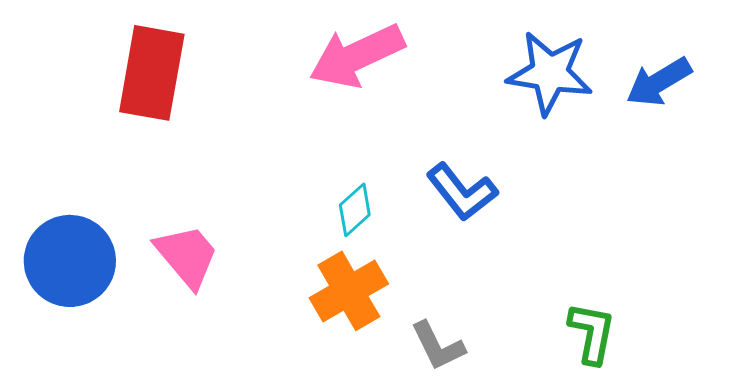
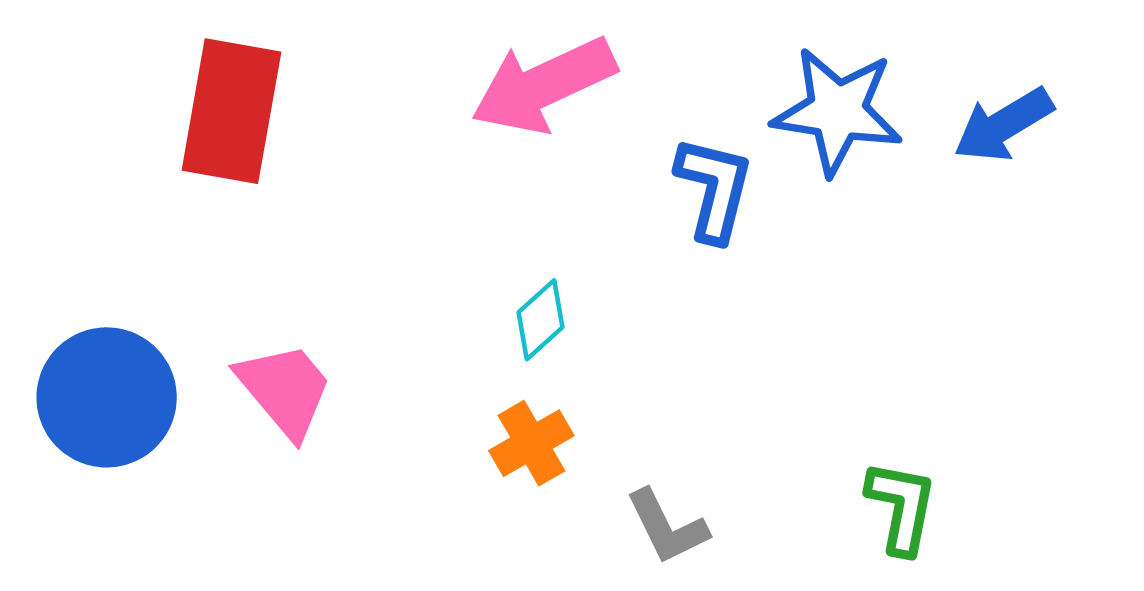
blue L-shape: (462, 192) -> (714, 189), moved, turned -128
orange cross: (349, 291) -> (531, 443), size x0.7

